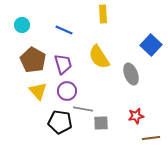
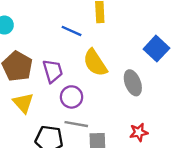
blue line: (64, 30) -> (72, 31), moved
purple circle: (67, 91) -> (72, 97), moved

